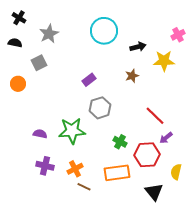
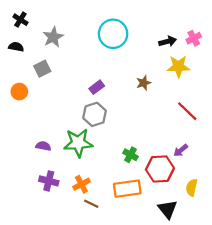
black arrow: (138, 47) -> (168, 41), moved
gray hexagon: (100, 108) -> (95, 114), moved
red line: (155, 116) -> (187, 111), moved

